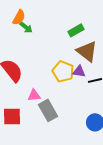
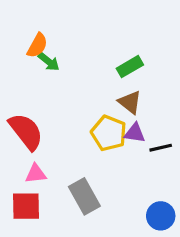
brown triangle: (87, 51) -> (130, 102), moved, size x0.7
pink triangle: (34, 95) -> (36, 174), moved

